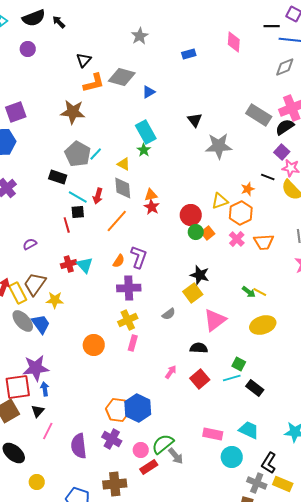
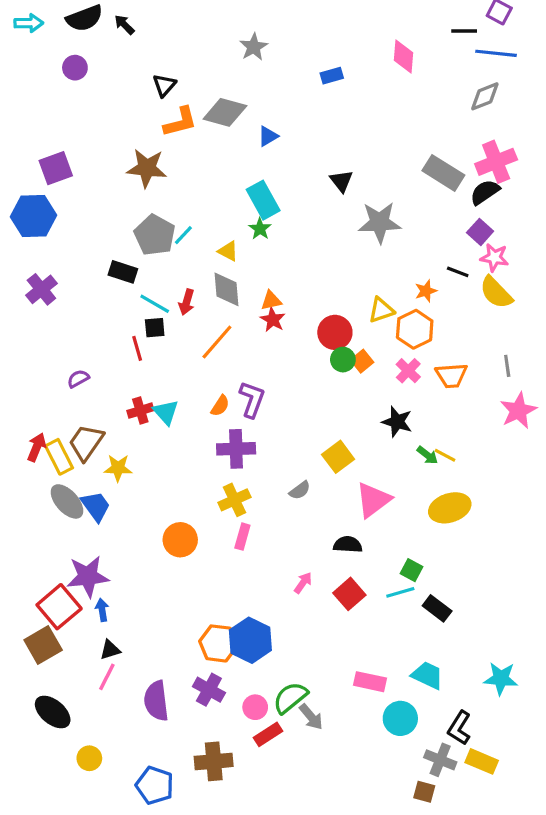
black star: (200, 275) -> (397, 422), moved
red square: (18, 387) -> (59, 607), turned -32
black triangle: (38, 411) -> (110, 650), moved, turned 32

